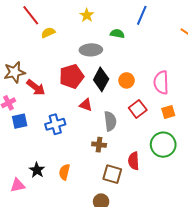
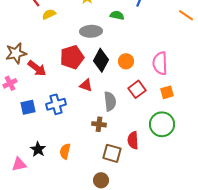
blue square: (20, 121) -> (28, 107), moved

